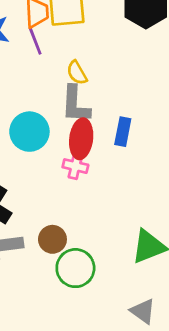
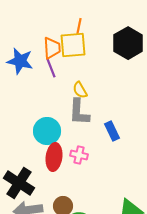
blue rectangle: (123, 132) -> (112, 131), turned -36
red ellipse: (81, 139) -> (54, 157), moved

